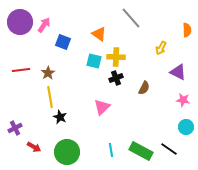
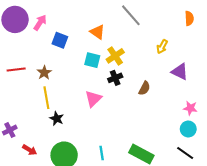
orange semicircle: (187, 30) -> (189, 18), moved
yellow cross: (116, 57) -> (115, 56), turned -36
pink star: (183, 100) -> (190, 108), moved
pink triangle: (102, 107) -> (93, 99), moved
black line: (169, 149) -> (185, 153), moved
cyan line: (111, 150) -> (102, 153), moved

